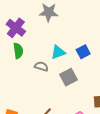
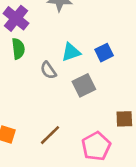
gray semicircle: (41, 66) -> (48, 70), turned -144

